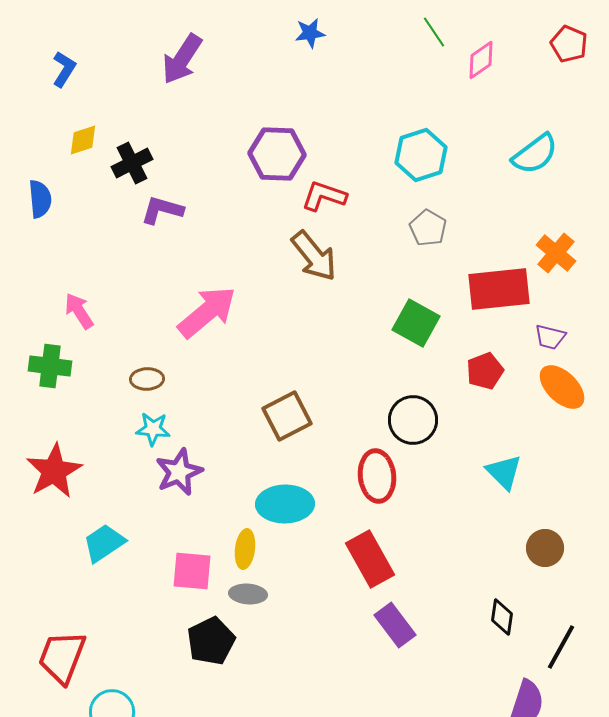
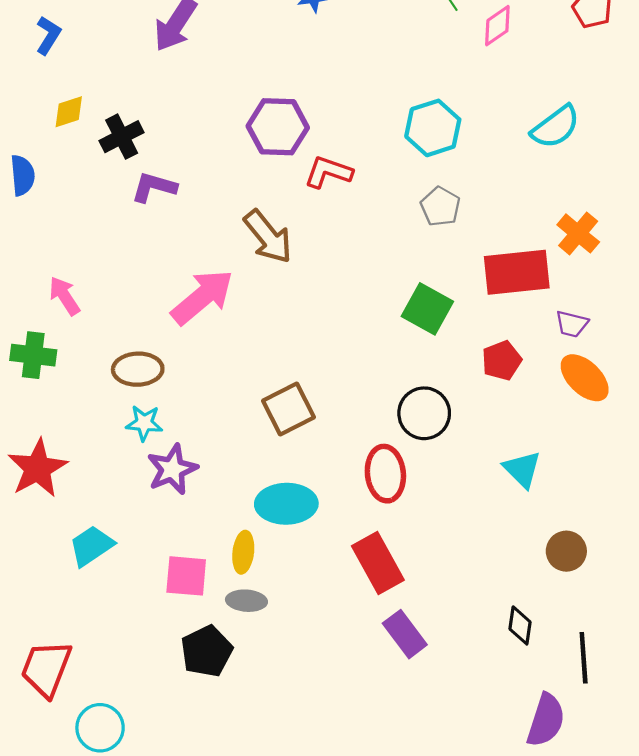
brown arrow: (314, 256) -> (268, 237), moved
brown ellipse: (147, 379) -> (138, 369), size x1.4
black line: (561, 647) -> (584, 658), turned -33

